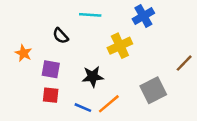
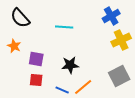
cyan line: (90, 15) -> (64, 27), moved
black semicircle: (61, 36) -> (20, 18), moved, size x1.5
yellow cross: (120, 46) -> (121, 40), moved

